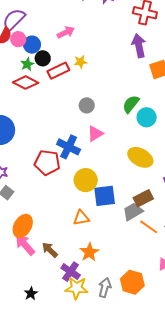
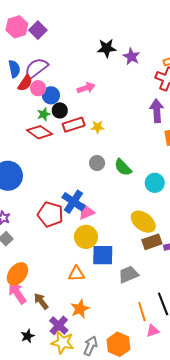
yellow star: (80, 62) -> (98, 127), moved
green semicircle: (131, 104) -> (123, 167), moved, turned -90
pink triangle: (95, 134) -> (86, 212), moved
brown rectangle: (143, 198) -> (152, 242), moved
orange line: (149, 227) -> (142, 312), moved, turned 30
black star: (31, 293) -> (28, 336), moved

